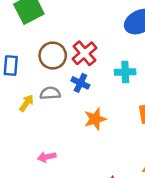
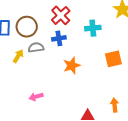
brown circle: (53, 56) -> (27, 27), moved
blue cross: (80, 83) -> (59, 38), turned -32

